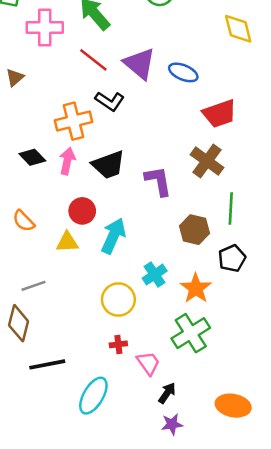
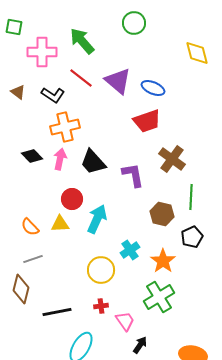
brown triangle: (15, 77) -> (18, 92), turned -42
black L-shape: (110, 101) -> (53, 95), moved
red trapezoid: (219, 114) -> (147, 121), moved
black trapezoid: (108, 165) -> (93, 162), turned 68
orange semicircle: (24, 221) -> (30, 227), moved
black line: (47, 364) -> (57, 312), moved

